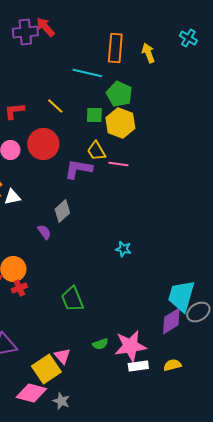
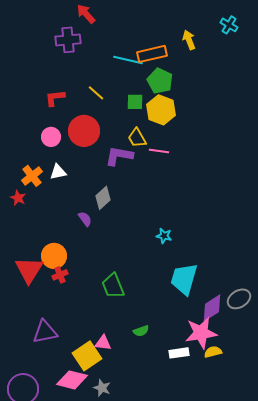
purple cross: (25, 32) -> (68, 40), moved
orange rectangle: (115, 48) -> (152, 54), moved, turned 72
white triangle: (12, 197) -> (58, 172), moved
cyan trapezoid: (181, 296) -> (184, 279), moved
pink star: (130, 346) -> (201, 333), moved
pink triangle: (62, 356) -> (103, 343), turned -42

